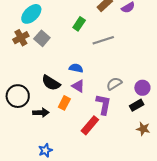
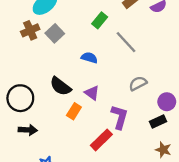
gray line: (103, 40) -> (126, 42), turned 60
blue semicircle: (76, 68) -> (89, 58), moved
gray semicircle: (114, 84) -> (138, 83), moved
black arrow: (41, 113) -> (28, 130), moved

